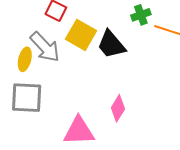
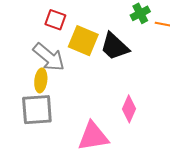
yellow ellipse: (25, 59) -> (41, 80), moved

